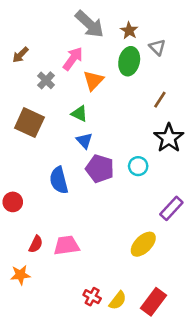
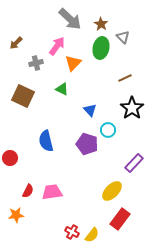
gray cross: (46, 80) -> (36, 63), turned 32
brown line: (160, 100) -> (125, 78), turned 32
blue triangle: (84, 141) -> (90, 110), moved
purple pentagon: (100, 169) -> (87, 144), moved
red rectangle: (153, 302) -> (120, 219), moved

